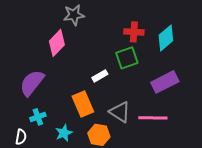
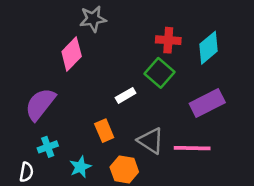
green square: (127, 58) -> (159, 73), turned -30
orange rectangle: (83, 104) -> (104, 131), size x0.7

